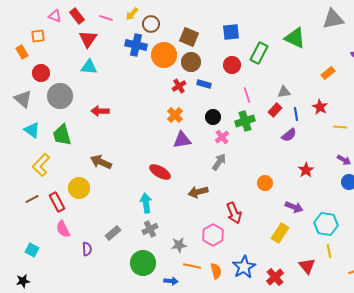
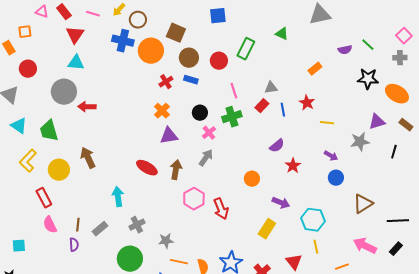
blue square: (231, 32) -> (218, 16), moved
green triangle: (295, 38) -> (282, 34), size x0.6
brown circle: (191, 62) -> (189, 58), moved
gray circle: (60, 96) -> (64, 92), moved
purple semicircle: (289, 135) -> (277, 146), moved
brown arrow: (101, 162) -> (88, 158), turned 40
yellow circle: (79, 188) -> (59, 170), moved
brown arrow: (198, 192) -> (176, 170), moved, turned 114
brown line: (32, 199) -> (78, 225), moved, turned -56
cyan arrow: (146, 203) -> (118, 197), moved
pink hexagon: (213, 235) -> (194, 199), moved
cyan square: (32, 250) -> (19, 246), turned -32

